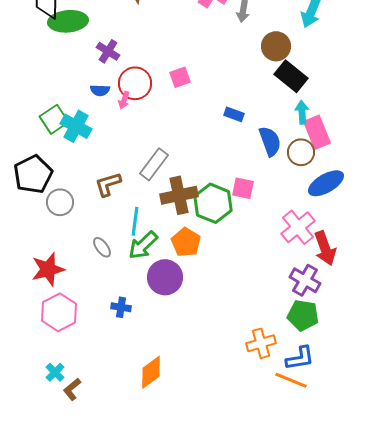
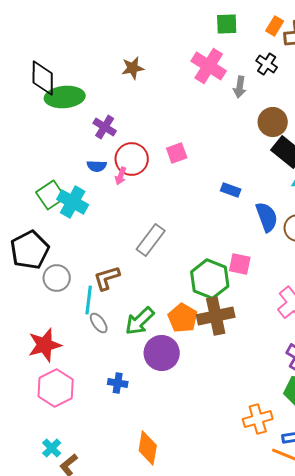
brown L-shape: (108, 184) -> (107, 278), moved
brown cross: (179, 195) -> (216, 316), moved
cyan line: (135, 221) -> (89, 300), moved
orange diamond: (151, 372) -> (148, 448), turned -44

